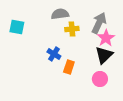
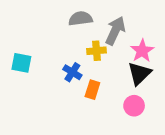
gray arrow: (99, 23) -> (115, 31), moved
cyan square: (17, 27) -> (21, 63), moved
yellow cross: (72, 29) -> (97, 51), moved

